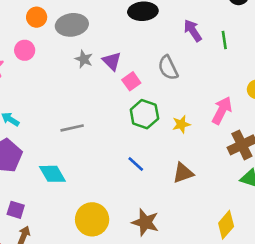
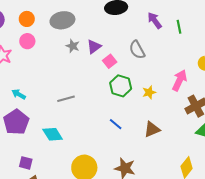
orange circle: (37, 17) -> (27, 19), moved
purple triangle: (112, 61) -> (94, 47), turned 42

